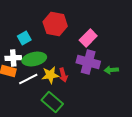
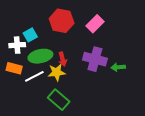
pink rectangle: (88, 38) -> (95, 24), moved
white cross: (13, 58) -> (17, 45), moved
red arrow: (63, 75) -> (63, 59), moved

